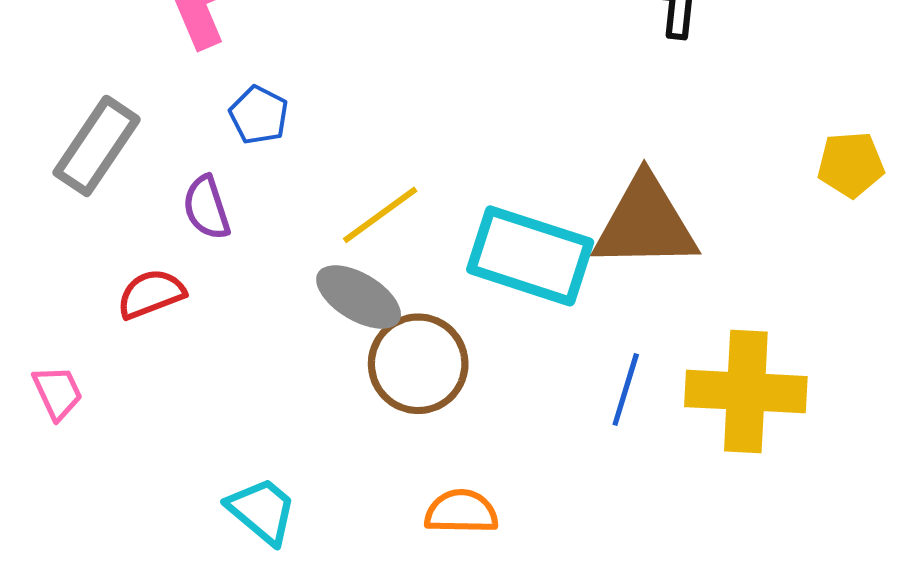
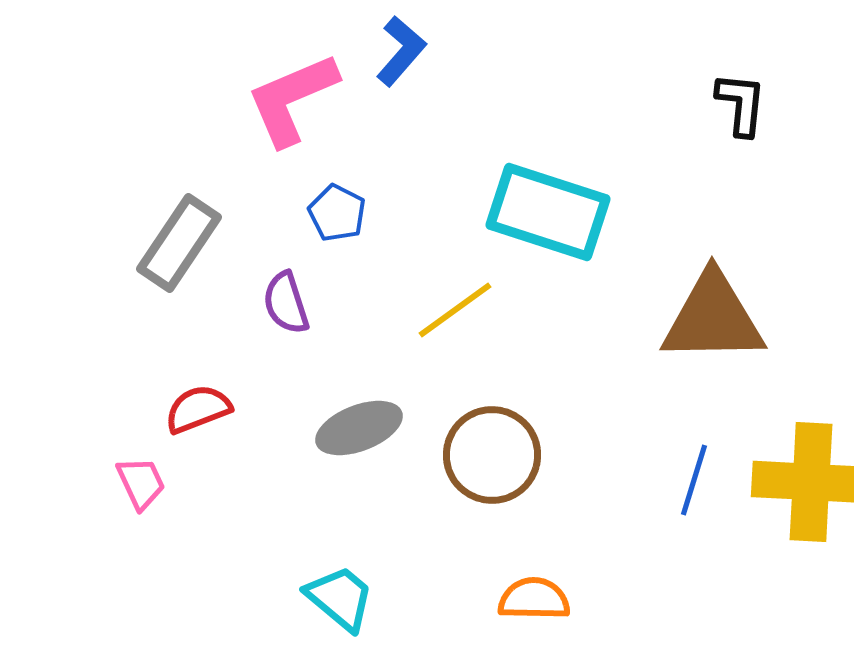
cyan rectangle: (530, 256) -> (548, 212), moved
red semicircle: (151, 294) -> (198, 409), moved
gray ellipse: (359, 297) -> (359, 428), moved, turned -52

